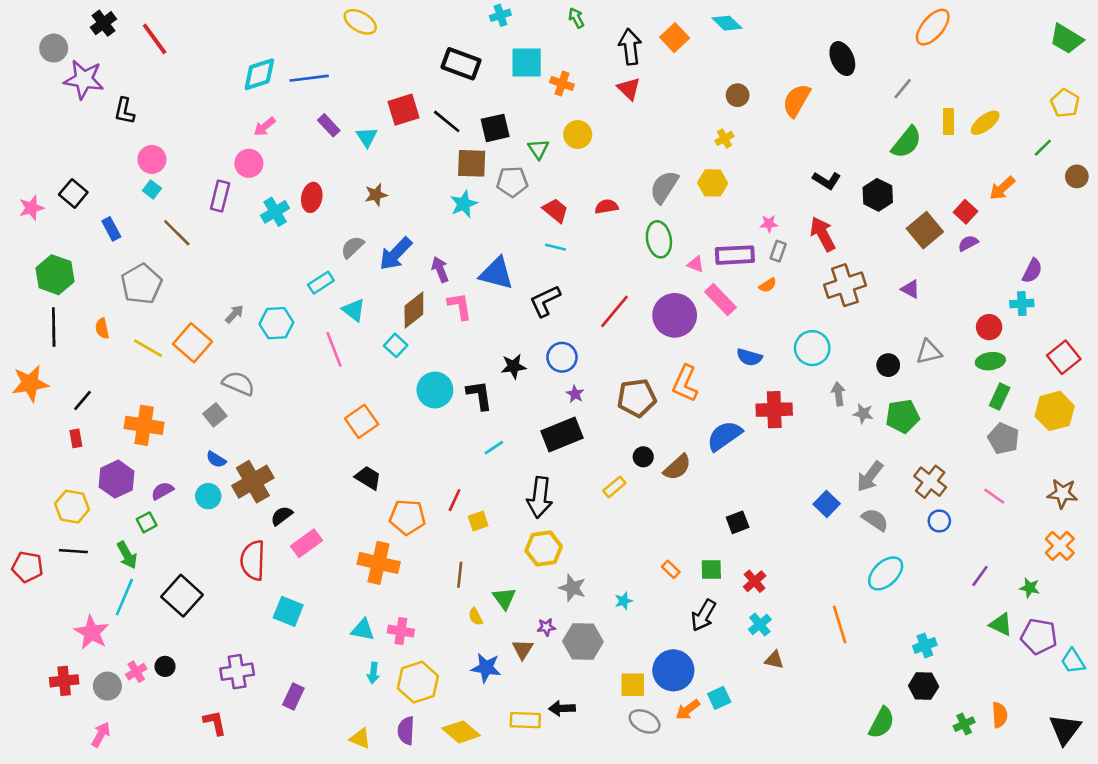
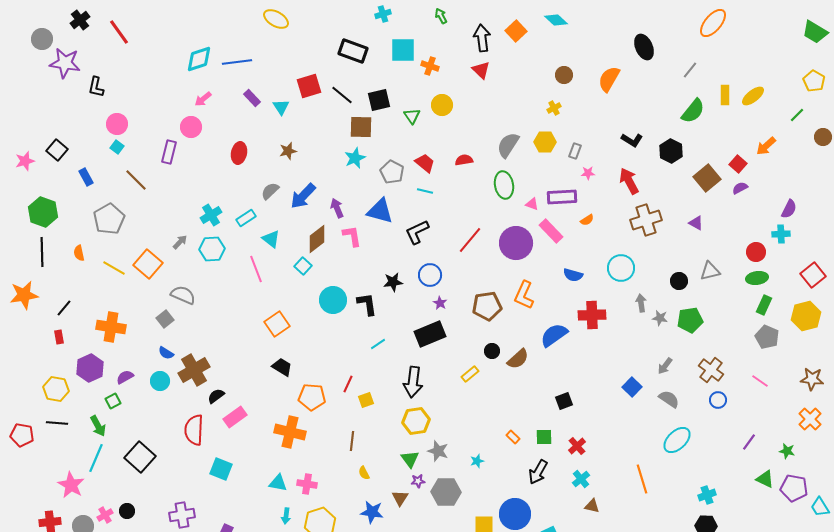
gray pentagon: (512, 182) -> (392, 172), moved, turned 30
cyan cross: (275, 212) -> (211, 215), moved
gray rectangle: (778, 251) -> (575, 151), moved
gray arrow: (870, 476) -> (665, 366), size x0.7
green triangle: (504, 598) -> (410, 459), moved

